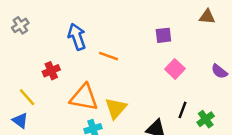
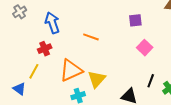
blue arrow: (77, 37) -> (52, 23), moved
yellow line: (27, 97) -> (34, 71), moved, turned 70
orange triangle: (84, 97) -> (71, 70), turned -35

